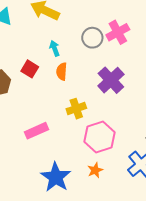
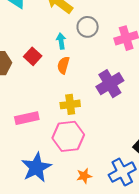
gray circle: (92, 38) -> (88, 27), moved
pink hexagon: (100, 137) -> (68, 136), moved
orange star: (95, 170) -> (84, 176), moved

